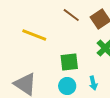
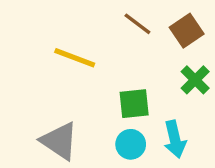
cyan arrow: (93, 83) -> (175, 139), size x1.5

